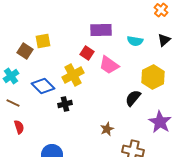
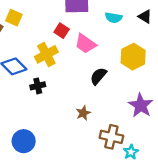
black triangle: (164, 40) -> (145, 17), turned -48
yellow square: (43, 41) -> (14, 18), turned 35
black semicircle: (133, 98) -> (98, 76), moved

